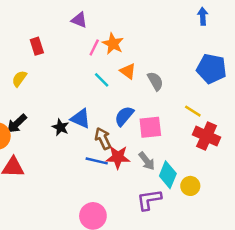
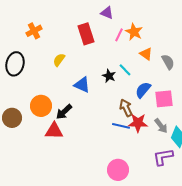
red rectangle: (37, 46) -> (86, 34), moved, size x1.5
cyan line: (102, 80) -> (125, 70), moved
blue triangle: (80, 119) -> (82, 85), moved
black arrow: (17, 124) -> (64, 112), moved
black star: (61, 127) -> (109, 76), moved

